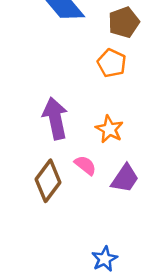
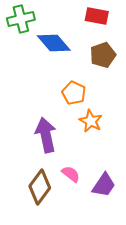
orange pentagon: (112, 63) -> (74, 93), moved
orange star: (109, 129) -> (91, 121), moved

